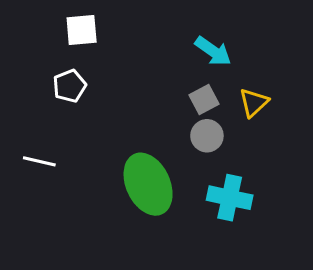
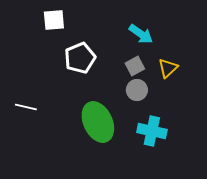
white pentagon: (69, 86) -> (80, 58), moved, size x1.4

